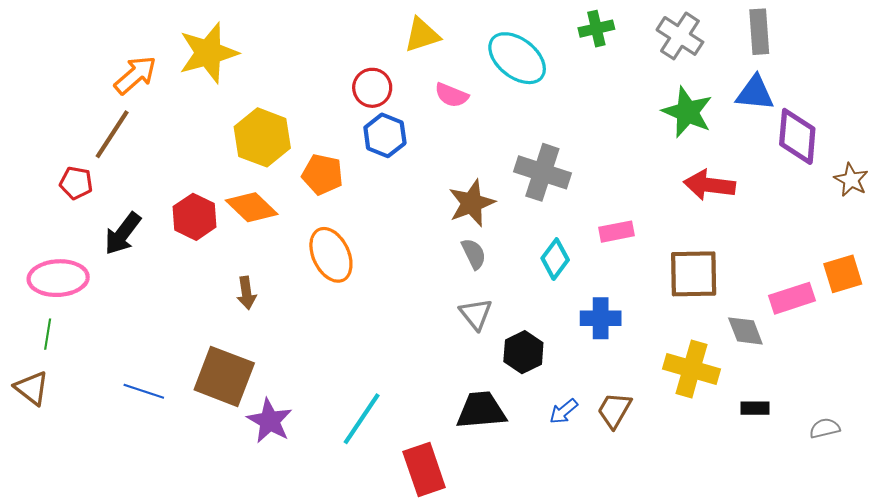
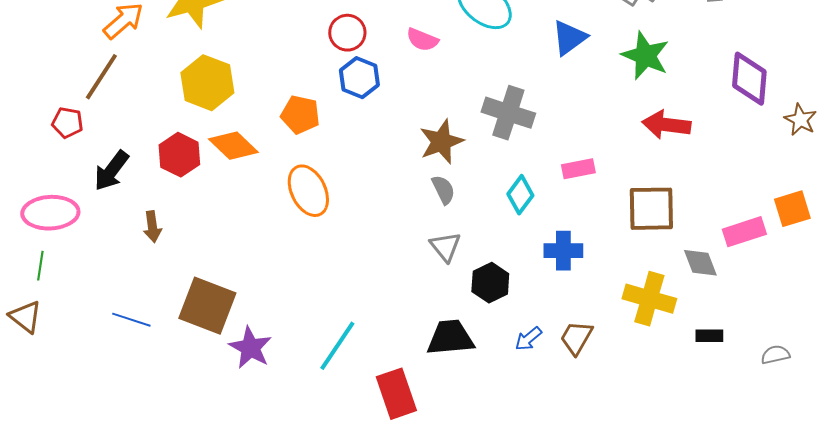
blue triangle: (755, 93) -> (569, 38), moved, turned -42
yellow hexagon: (262, 137) -> (207, 83), moved
brown arrow: (246, 293) -> (152, 227), moved

